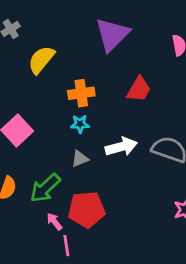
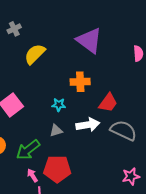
purple triangle: (112, 34) -> (89, 40), turned -44
red trapezoid: (139, 89) -> (108, 103), moved
orange cross: (81, 93) -> (80, 82), moved

